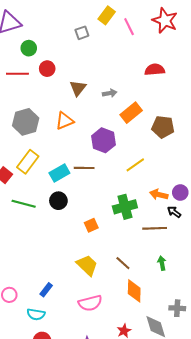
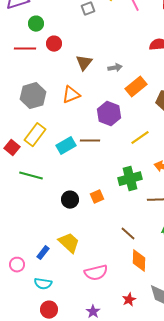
black circle: (58, 201) -> (70, 200), moved
yellow trapezoid: (87, 265) -> (69, 243), moved
blue rectangle: (46, 290) -> (43, 253), moved

